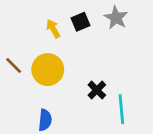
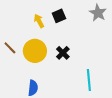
gray star: (116, 18) -> (98, 13), moved
black cross: (97, 90) -> (63, 53), moved

